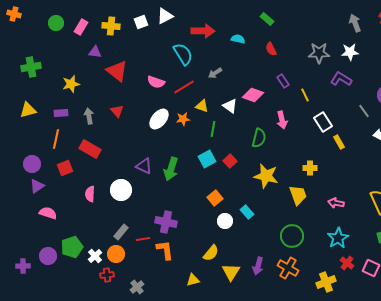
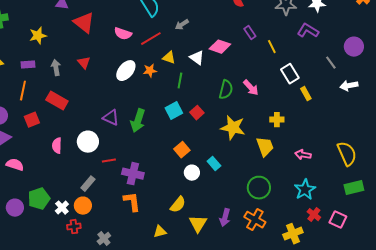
pink arrow: (282, 120) -> (251, 88), moved, turned -30
red line: (143, 239) -> (109, 161), moved

